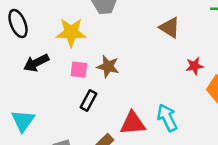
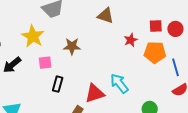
yellow star: (71, 32) -> (33, 36), turned -30
brown star: (108, 66) -> (72, 46), moved

